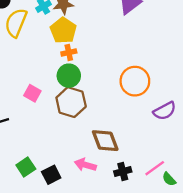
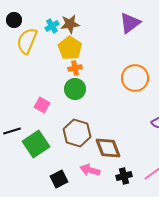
orange circle: (135, 81) -> (135, 78), moved
brown hexagon: (71, 102) -> (77, 133), moved
green square: (26, 167) -> (36, 144), moved, size x1.5

